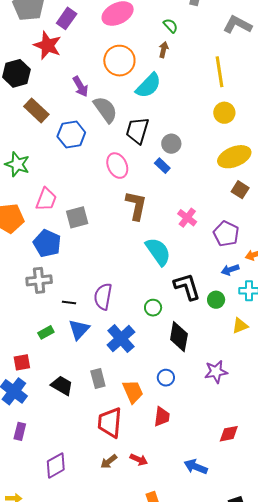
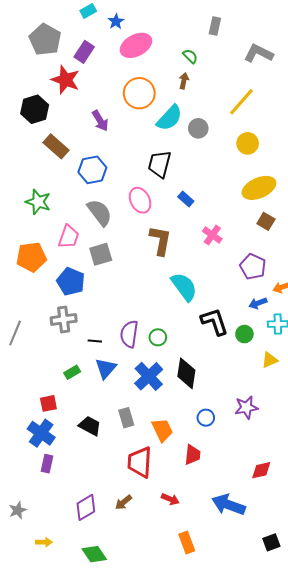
yellow line: (219, 72) -> (241, 102), turned 52
gray semicircle: (105, 110) -> (100, 212), moved
gray circle: (171, 144) -> (198, 128), moved
pink cross: (187, 218) -> (212, 235), moved
green circle: (153, 308) -> (158, 337), moved
black diamond: (179, 337) -> (186, 373), moved
blue circle: (166, 378) -> (206, 418), moved
purple rectangle: (20, 431) -> (47, 464), moved
brown arrow: (109, 462) -> (123, 502), moved
blue arrow: (196, 467) -> (229, 505), size x1.4

